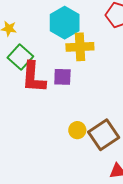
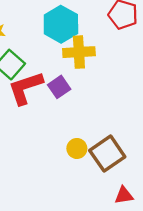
red L-shape: (33, 77) -> (26, 88), turned 68
purple square: (62, 77) -> (59, 87), turned -36

